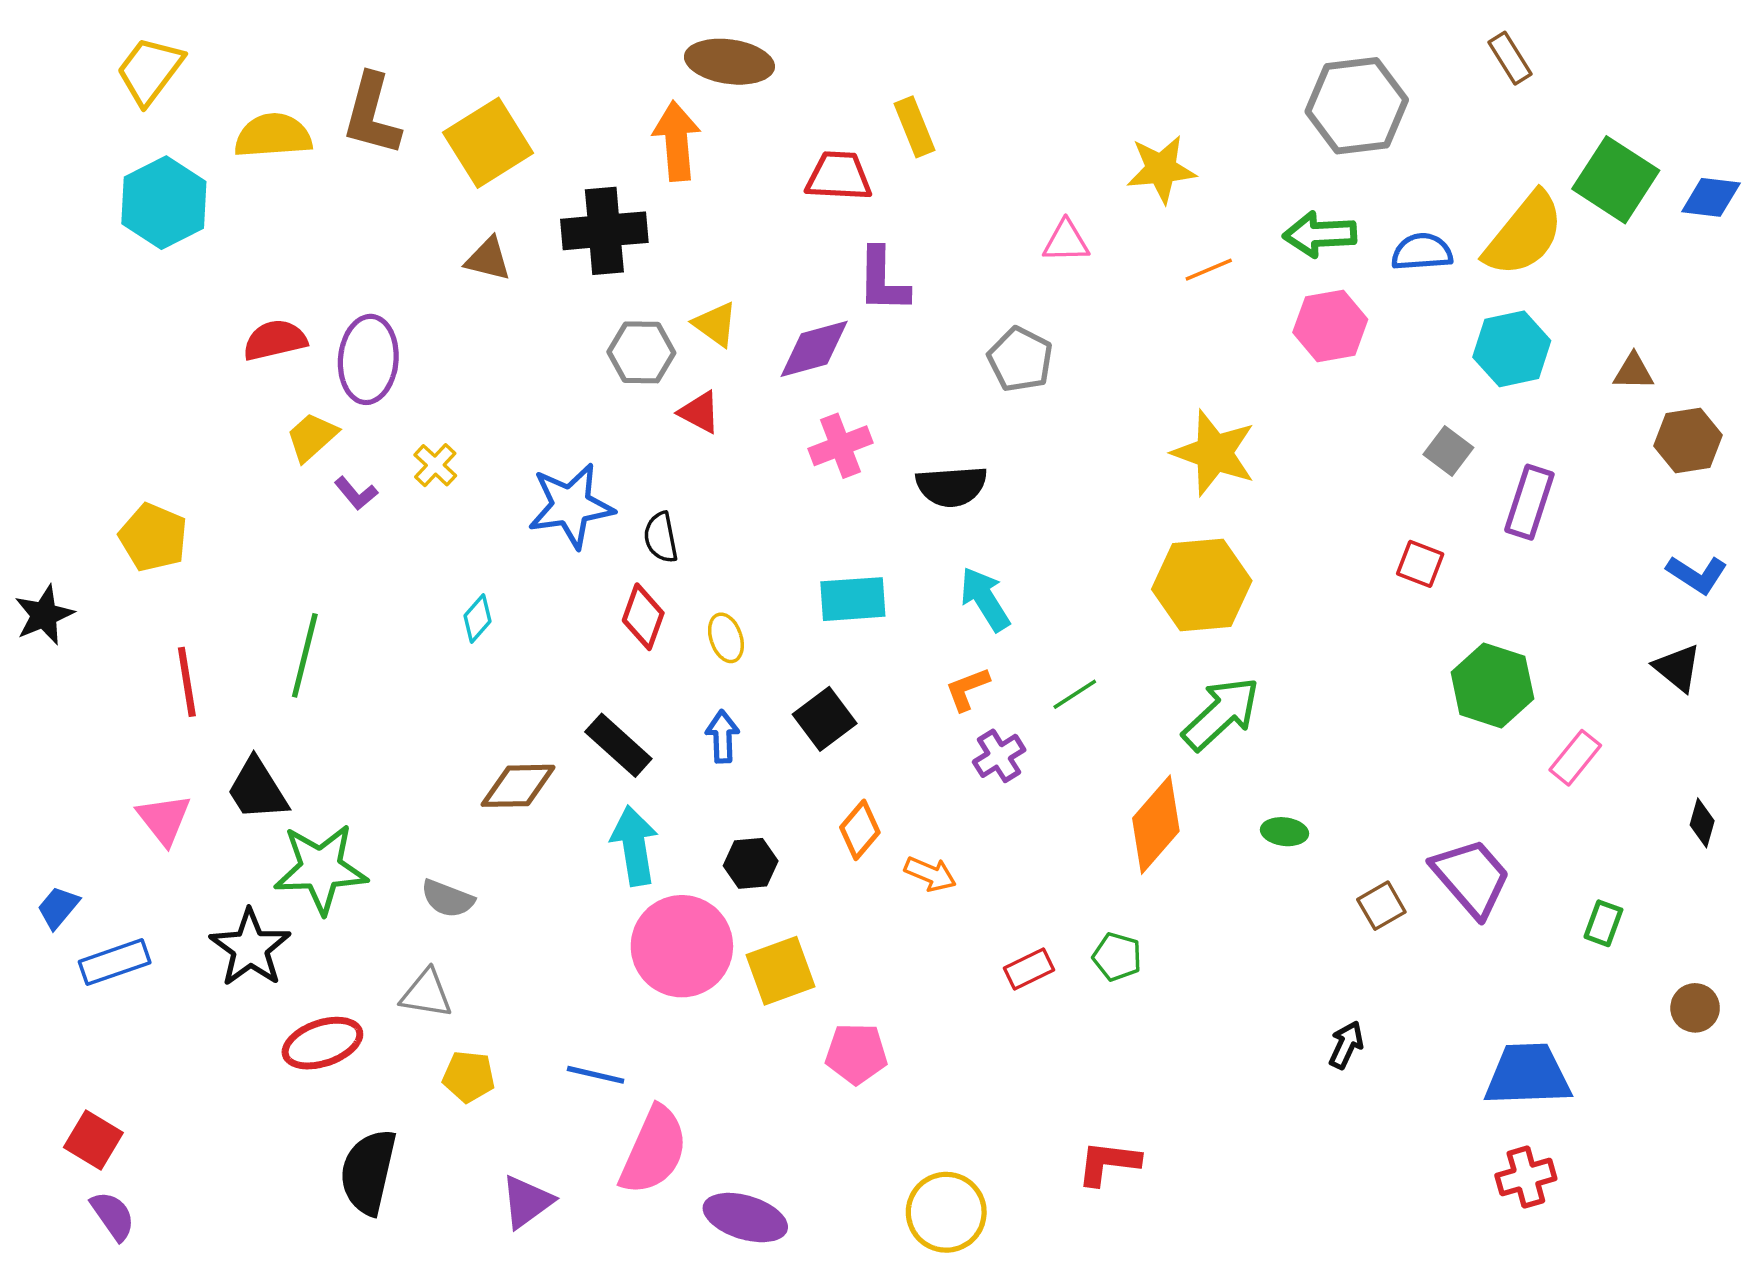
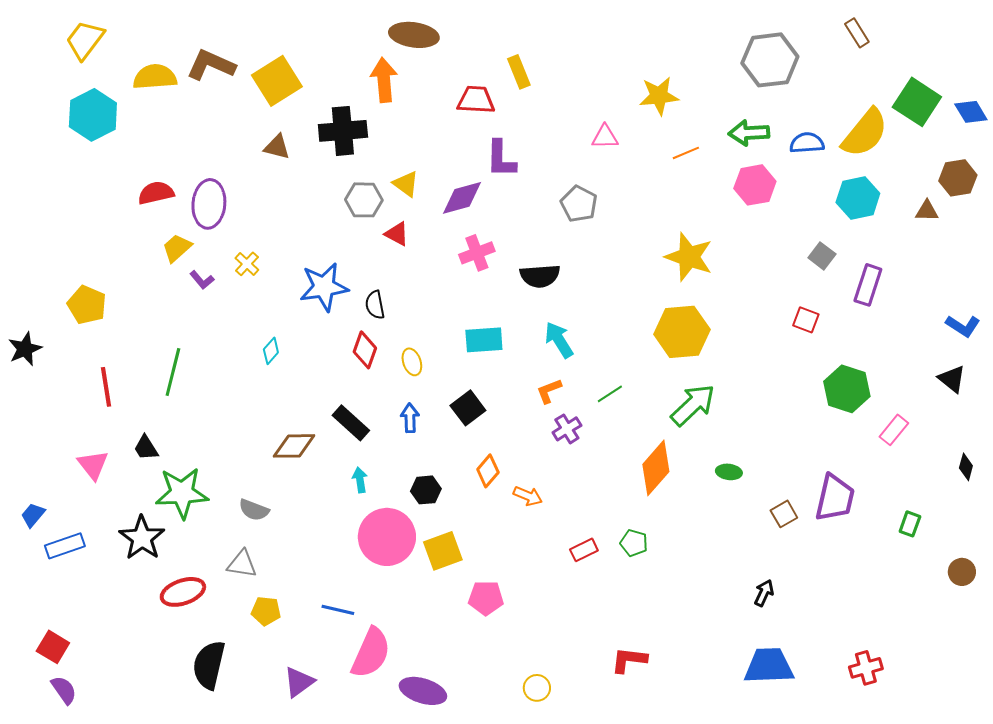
brown L-shape: (372, 115) -> (211, 65), turned 99
blue diamond: (1711, 197) -> (971, 112), turned 52
brown hexagon: (1688, 440) -> (958, 178), moved
black trapezoid: (257, 789) -> (146, 448), size x0.7
cyan arrow: (634, 846) -> (360, 480), size x0.6
purple trapezoid: (1471, 877) -> (835, 498), turned 54
blue trapezoid: (1528, 1075) -> (769, 666), moved
yellow circle: (946, 1212) -> (537, 688), size x0.6

